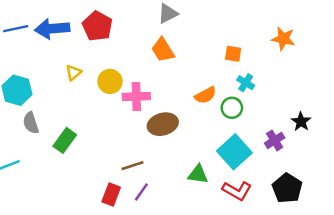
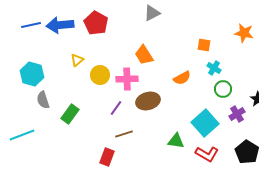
orange trapezoid: (163, 50) -> (144, 55), moved
yellow circle: (110, 81) -> (100, 75), moved
green circle: (232, 108) -> (223, 89), moved
purple line: (141, 192) -> (116, 108), moved

